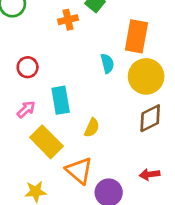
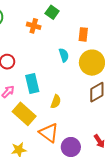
orange cross: (68, 20) -> (34, 26), turned 32
orange rectangle: (136, 36) -> (83, 34), size x0.6
red arrow: (150, 174) -> (99, 141), moved, turned -112

